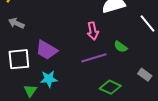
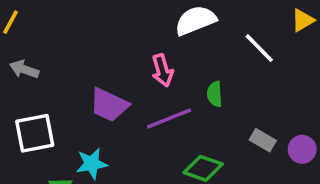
green semicircle: (120, 47) -> (215, 94), turned 56
purple trapezoid: (47, 50) -> (109, 105), moved

